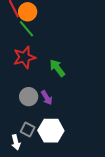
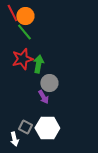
green arrow: (57, 68) -> (38, 64), moved, turned 48
gray circle: (29, 97) -> (49, 83), moved

